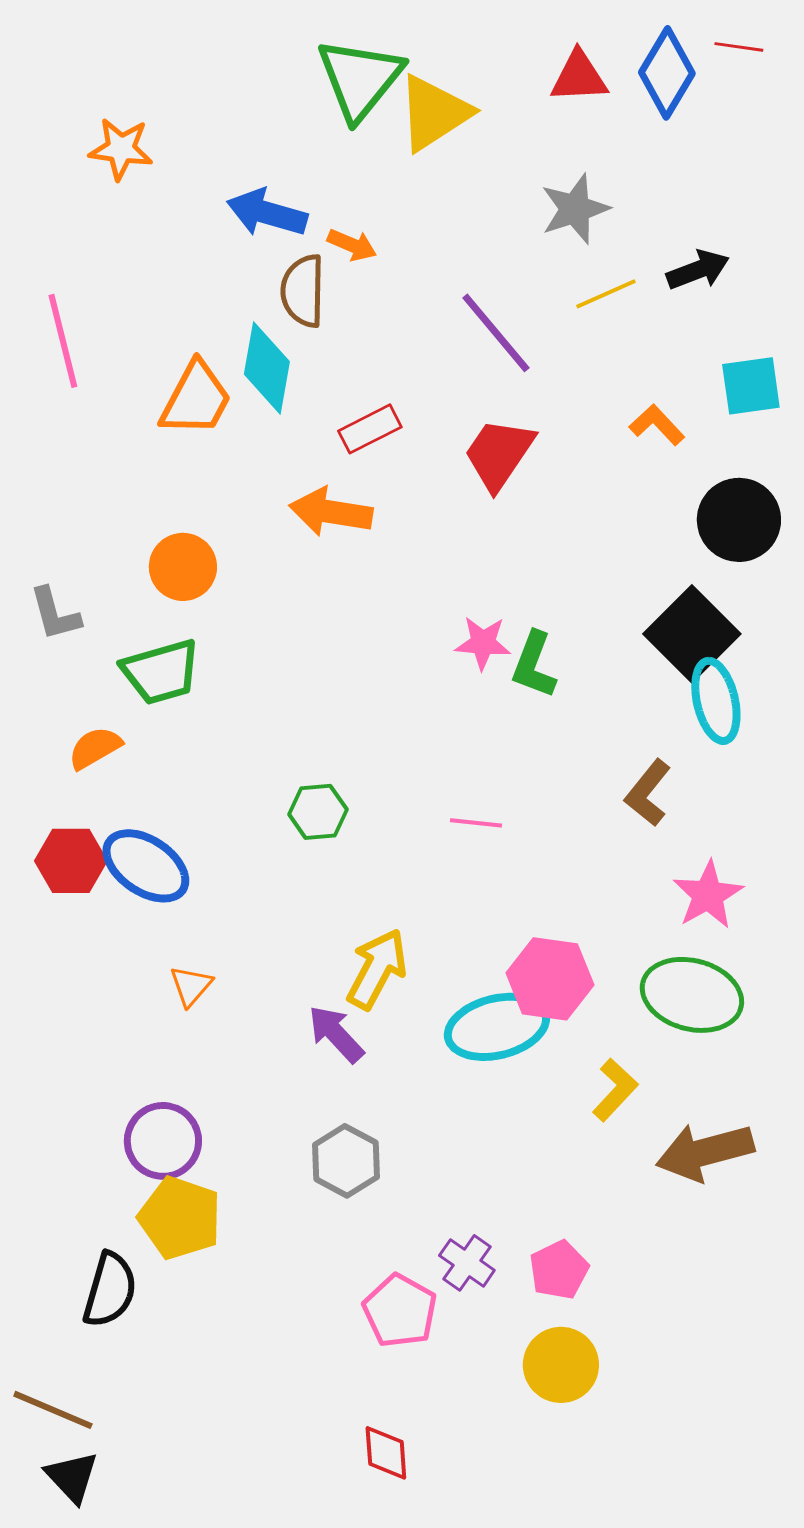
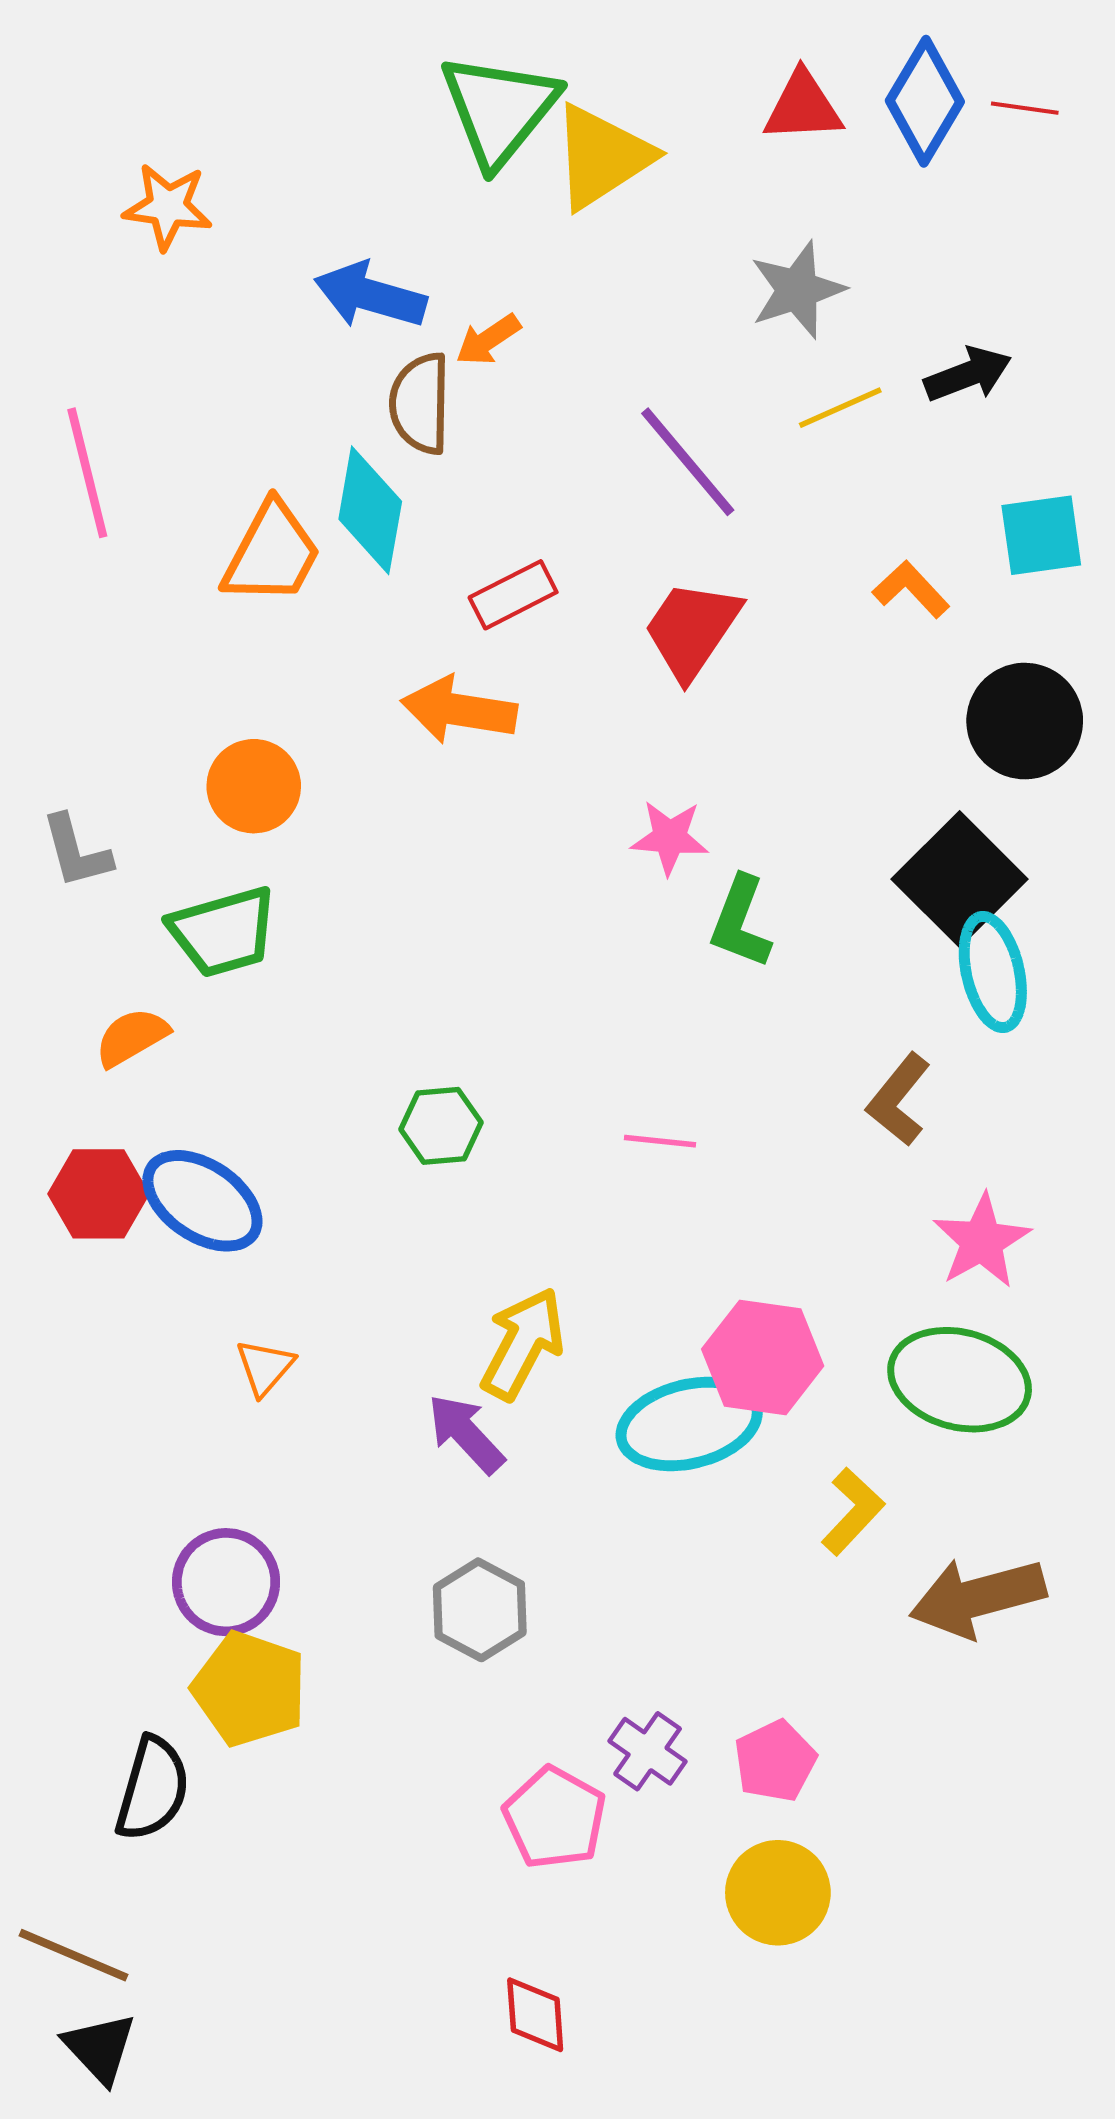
red line: (739, 47) -> (1025, 108), moved
orange arrow: (352, 245) -> (488, 340), turned 123
pink star: (483, 643) -> (670, 838), moved

